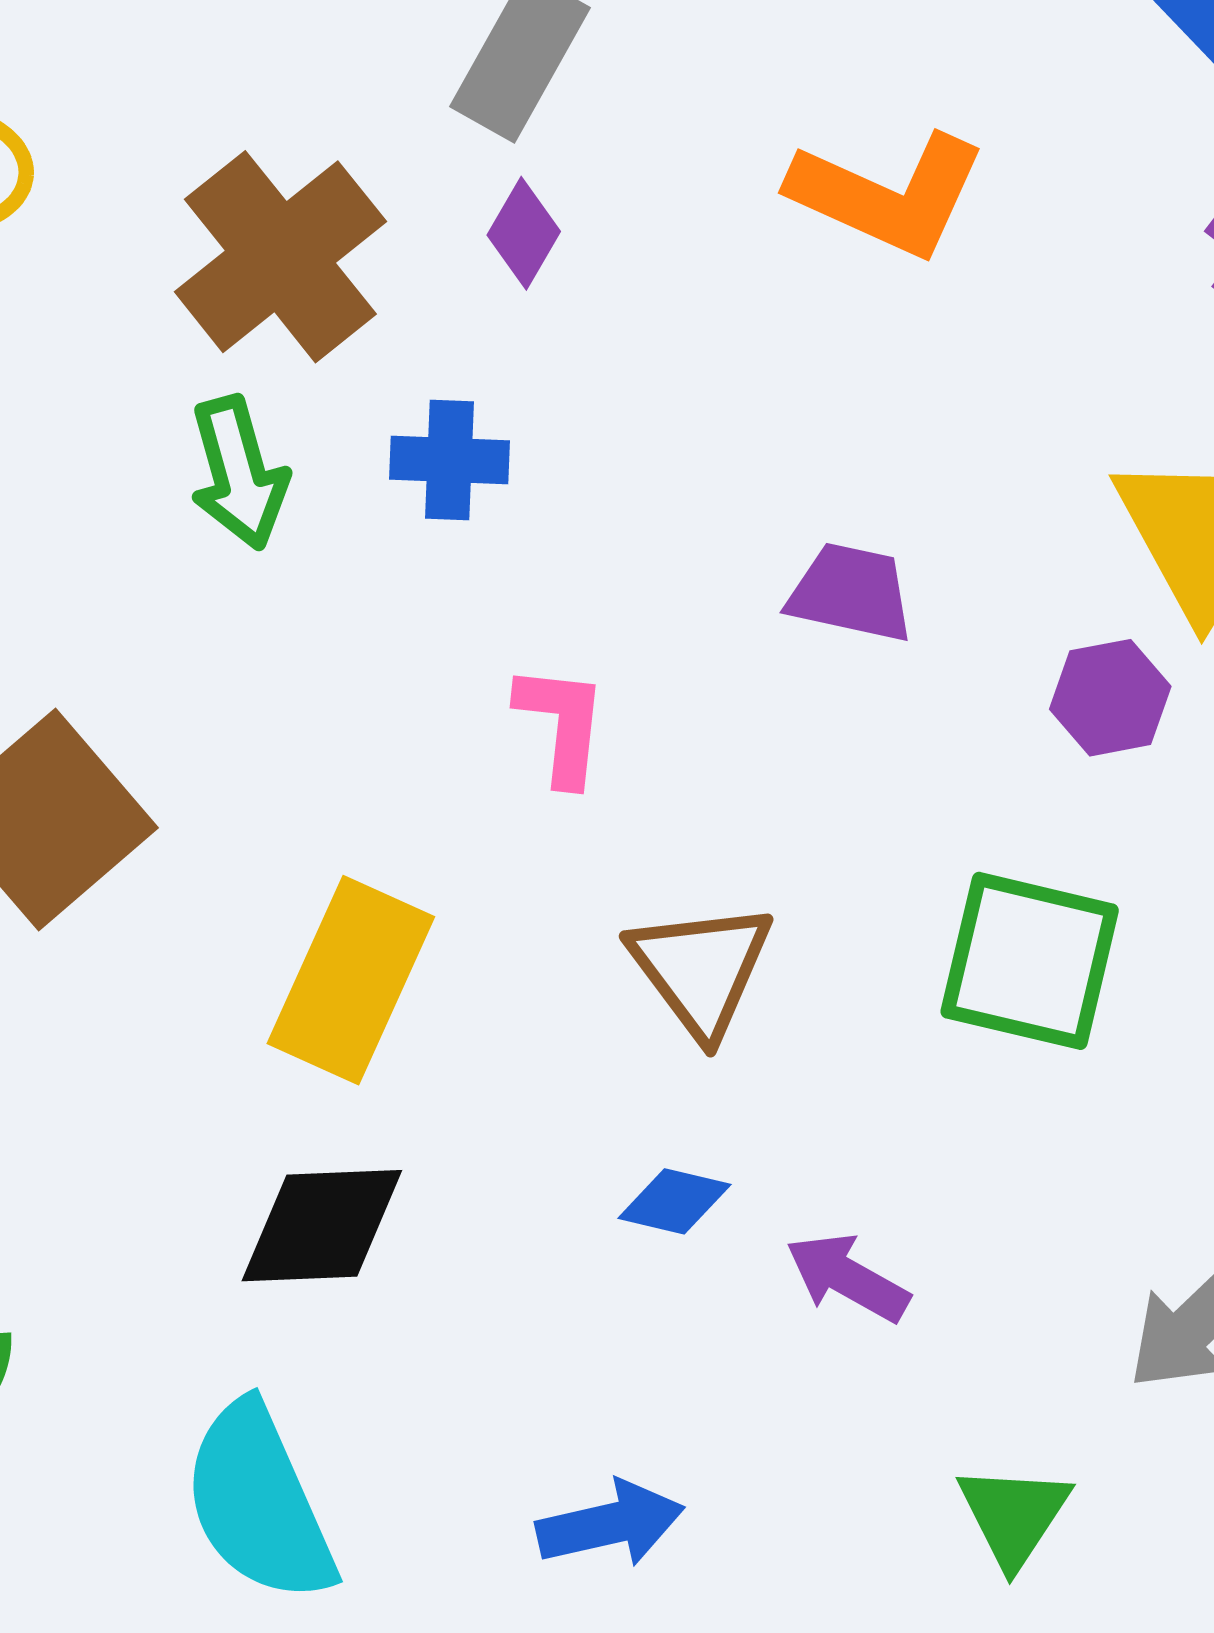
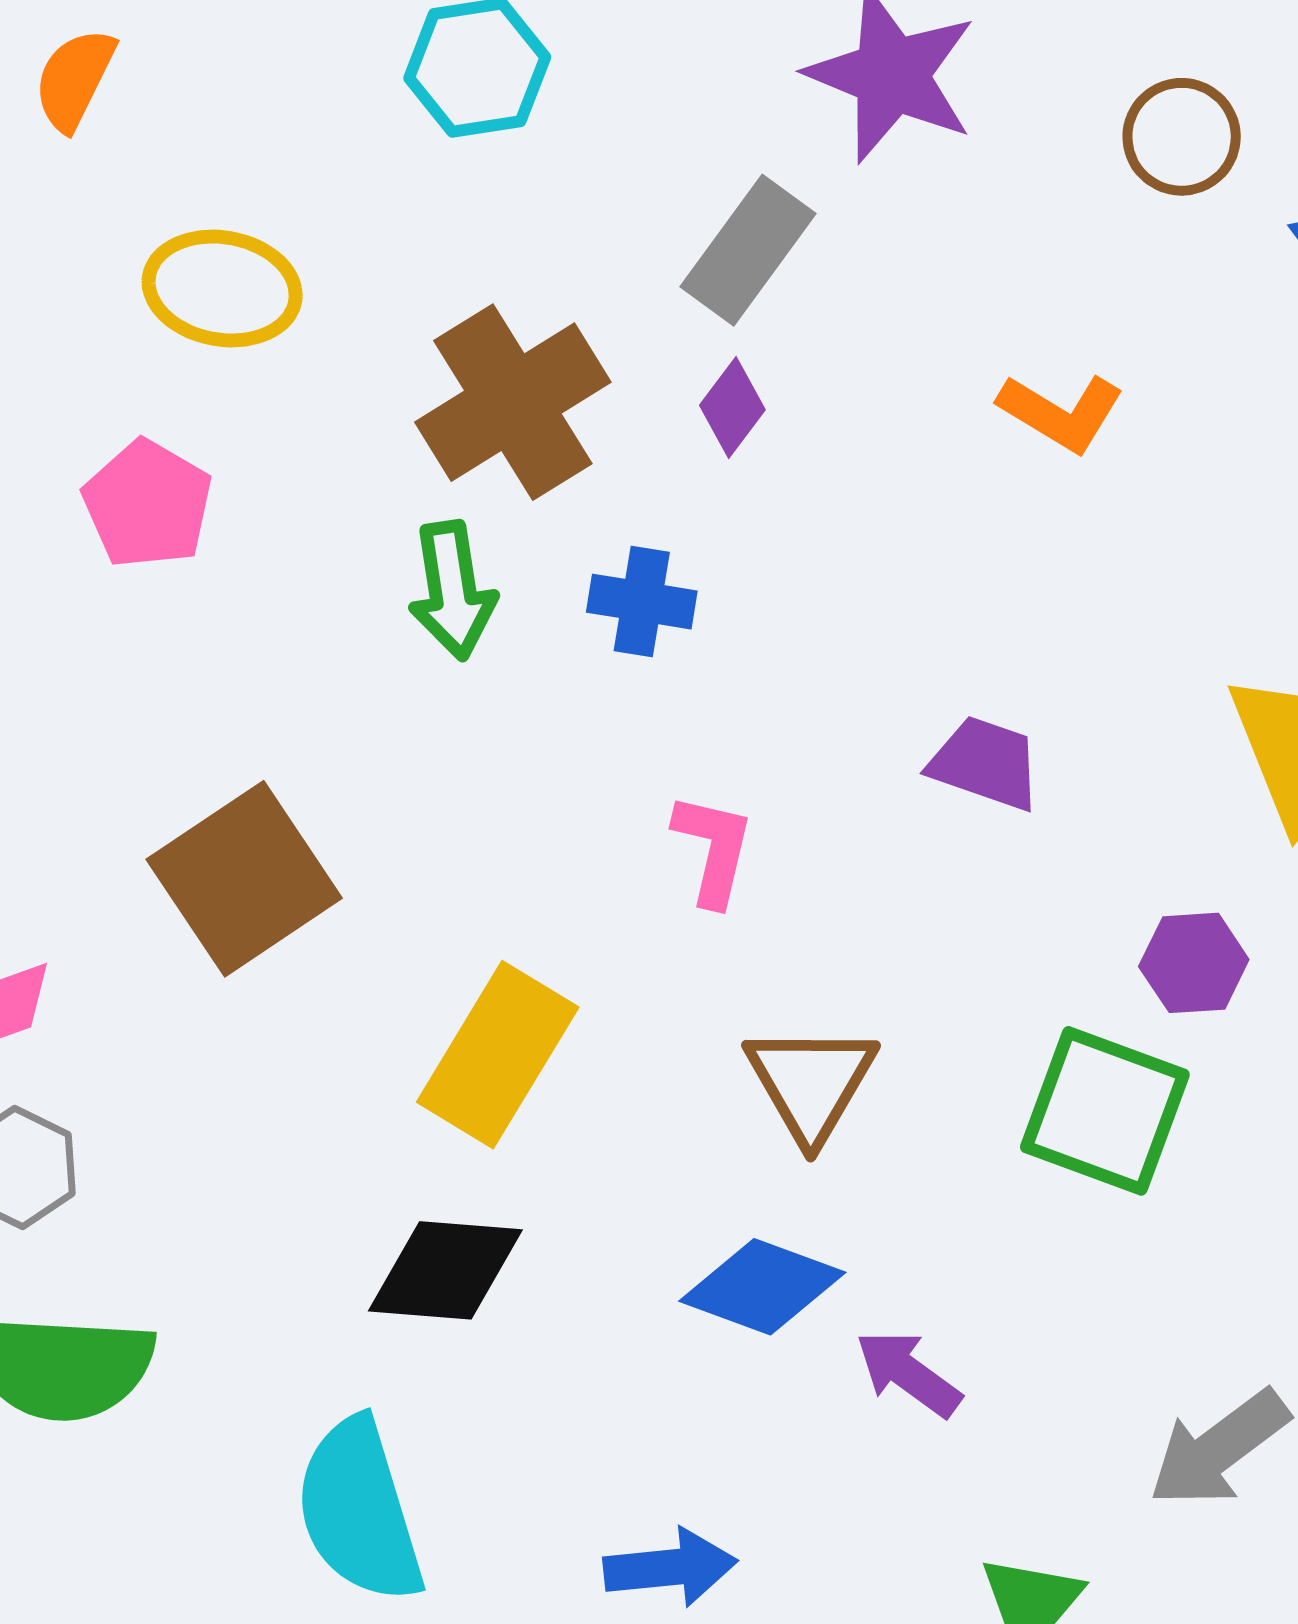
orange L-shape: (888, 195) -> (1061, 412), size x0.7
purple hexagon: (1110, 698) -> (1194, 963), moved
blue diamond: (674, 1201) -> (762, 1287), size x1.6

